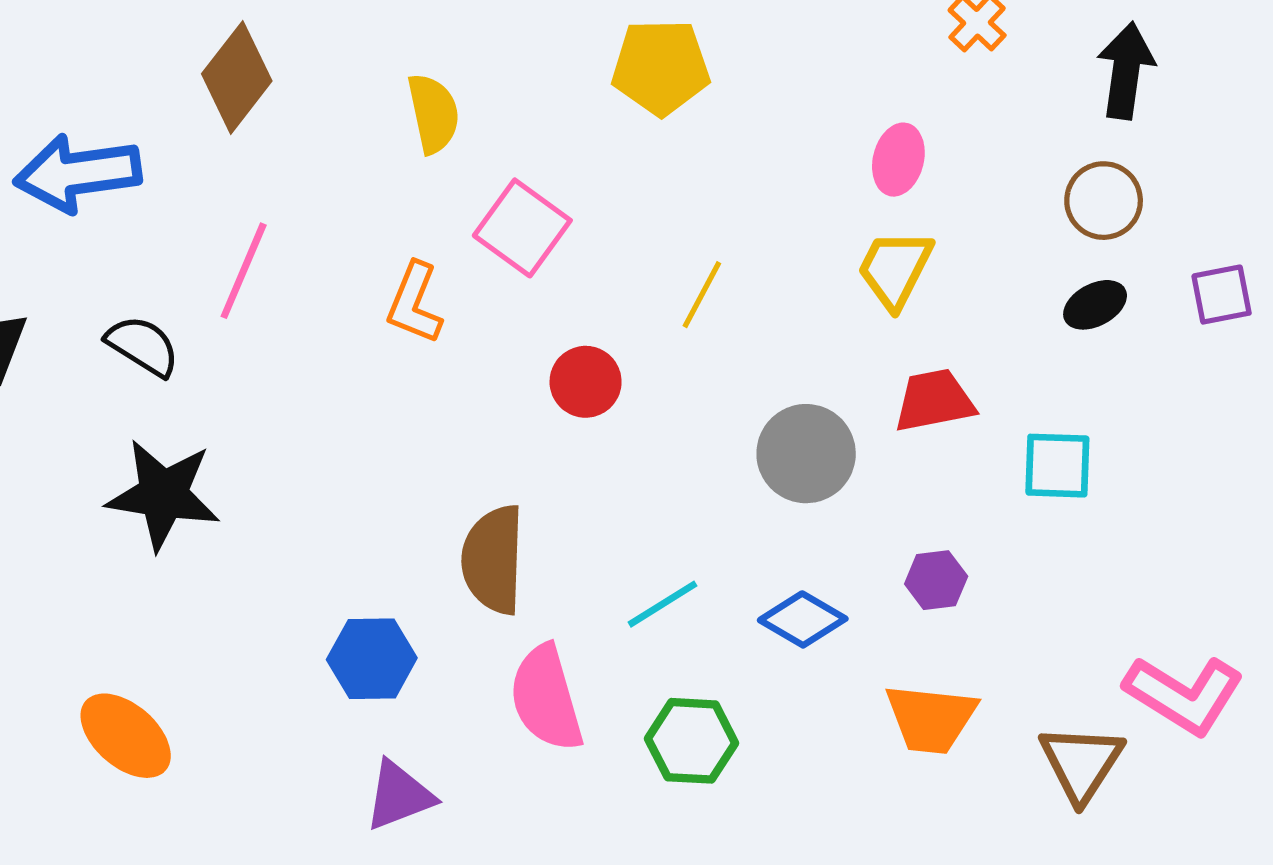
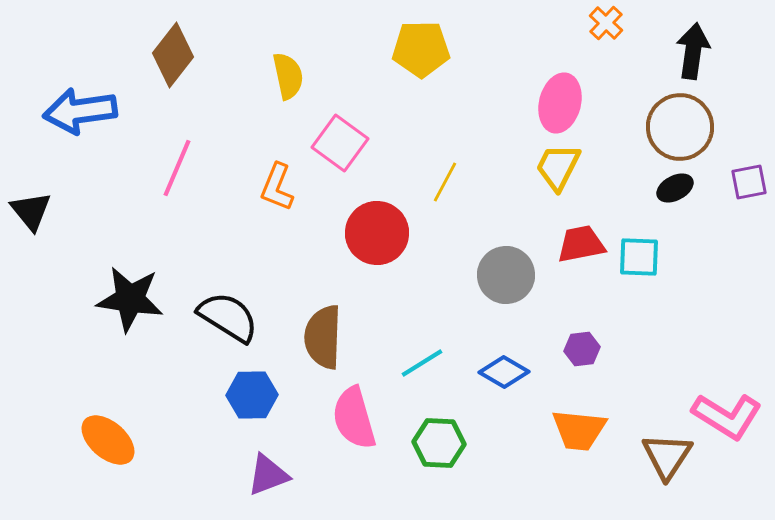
pink ellipse: (898, 160) -> (560, 103), size x1.4
brown circle: (1104, 201) -> (680, 127), size x1.5
black semicircle: (143, 346) -> (228, 317), moved, size x1.4
red circle: (586, 382) -> (377, 233), size x1.5
cyan square: (1057, 466) -> (639, 257), moved

